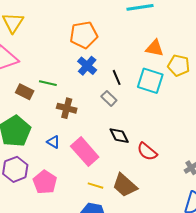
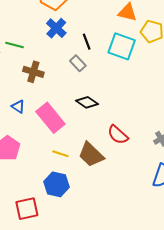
black diamond: (119, 136) -> (87, 102), turned -30
red semicircle: (147, 152) -> (118, 135), moved

